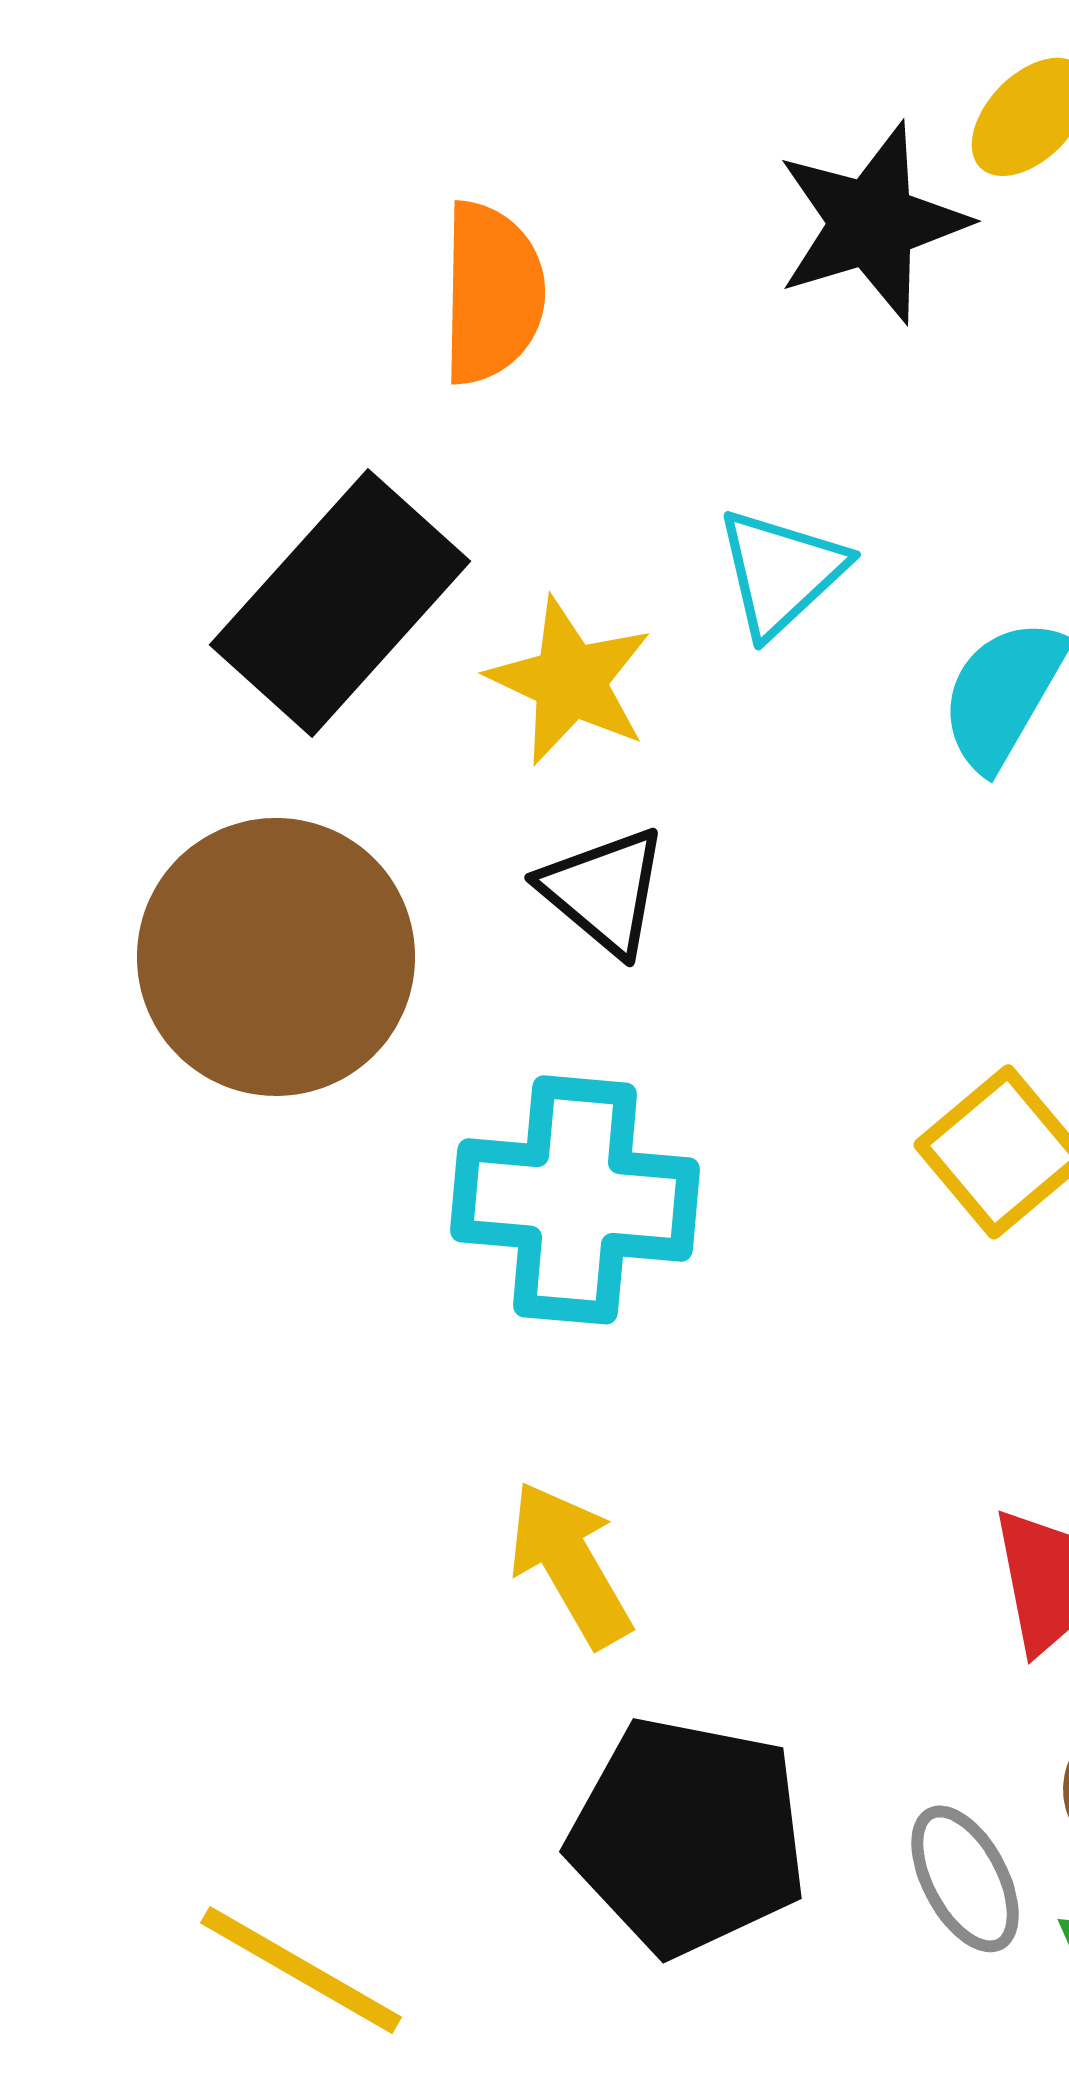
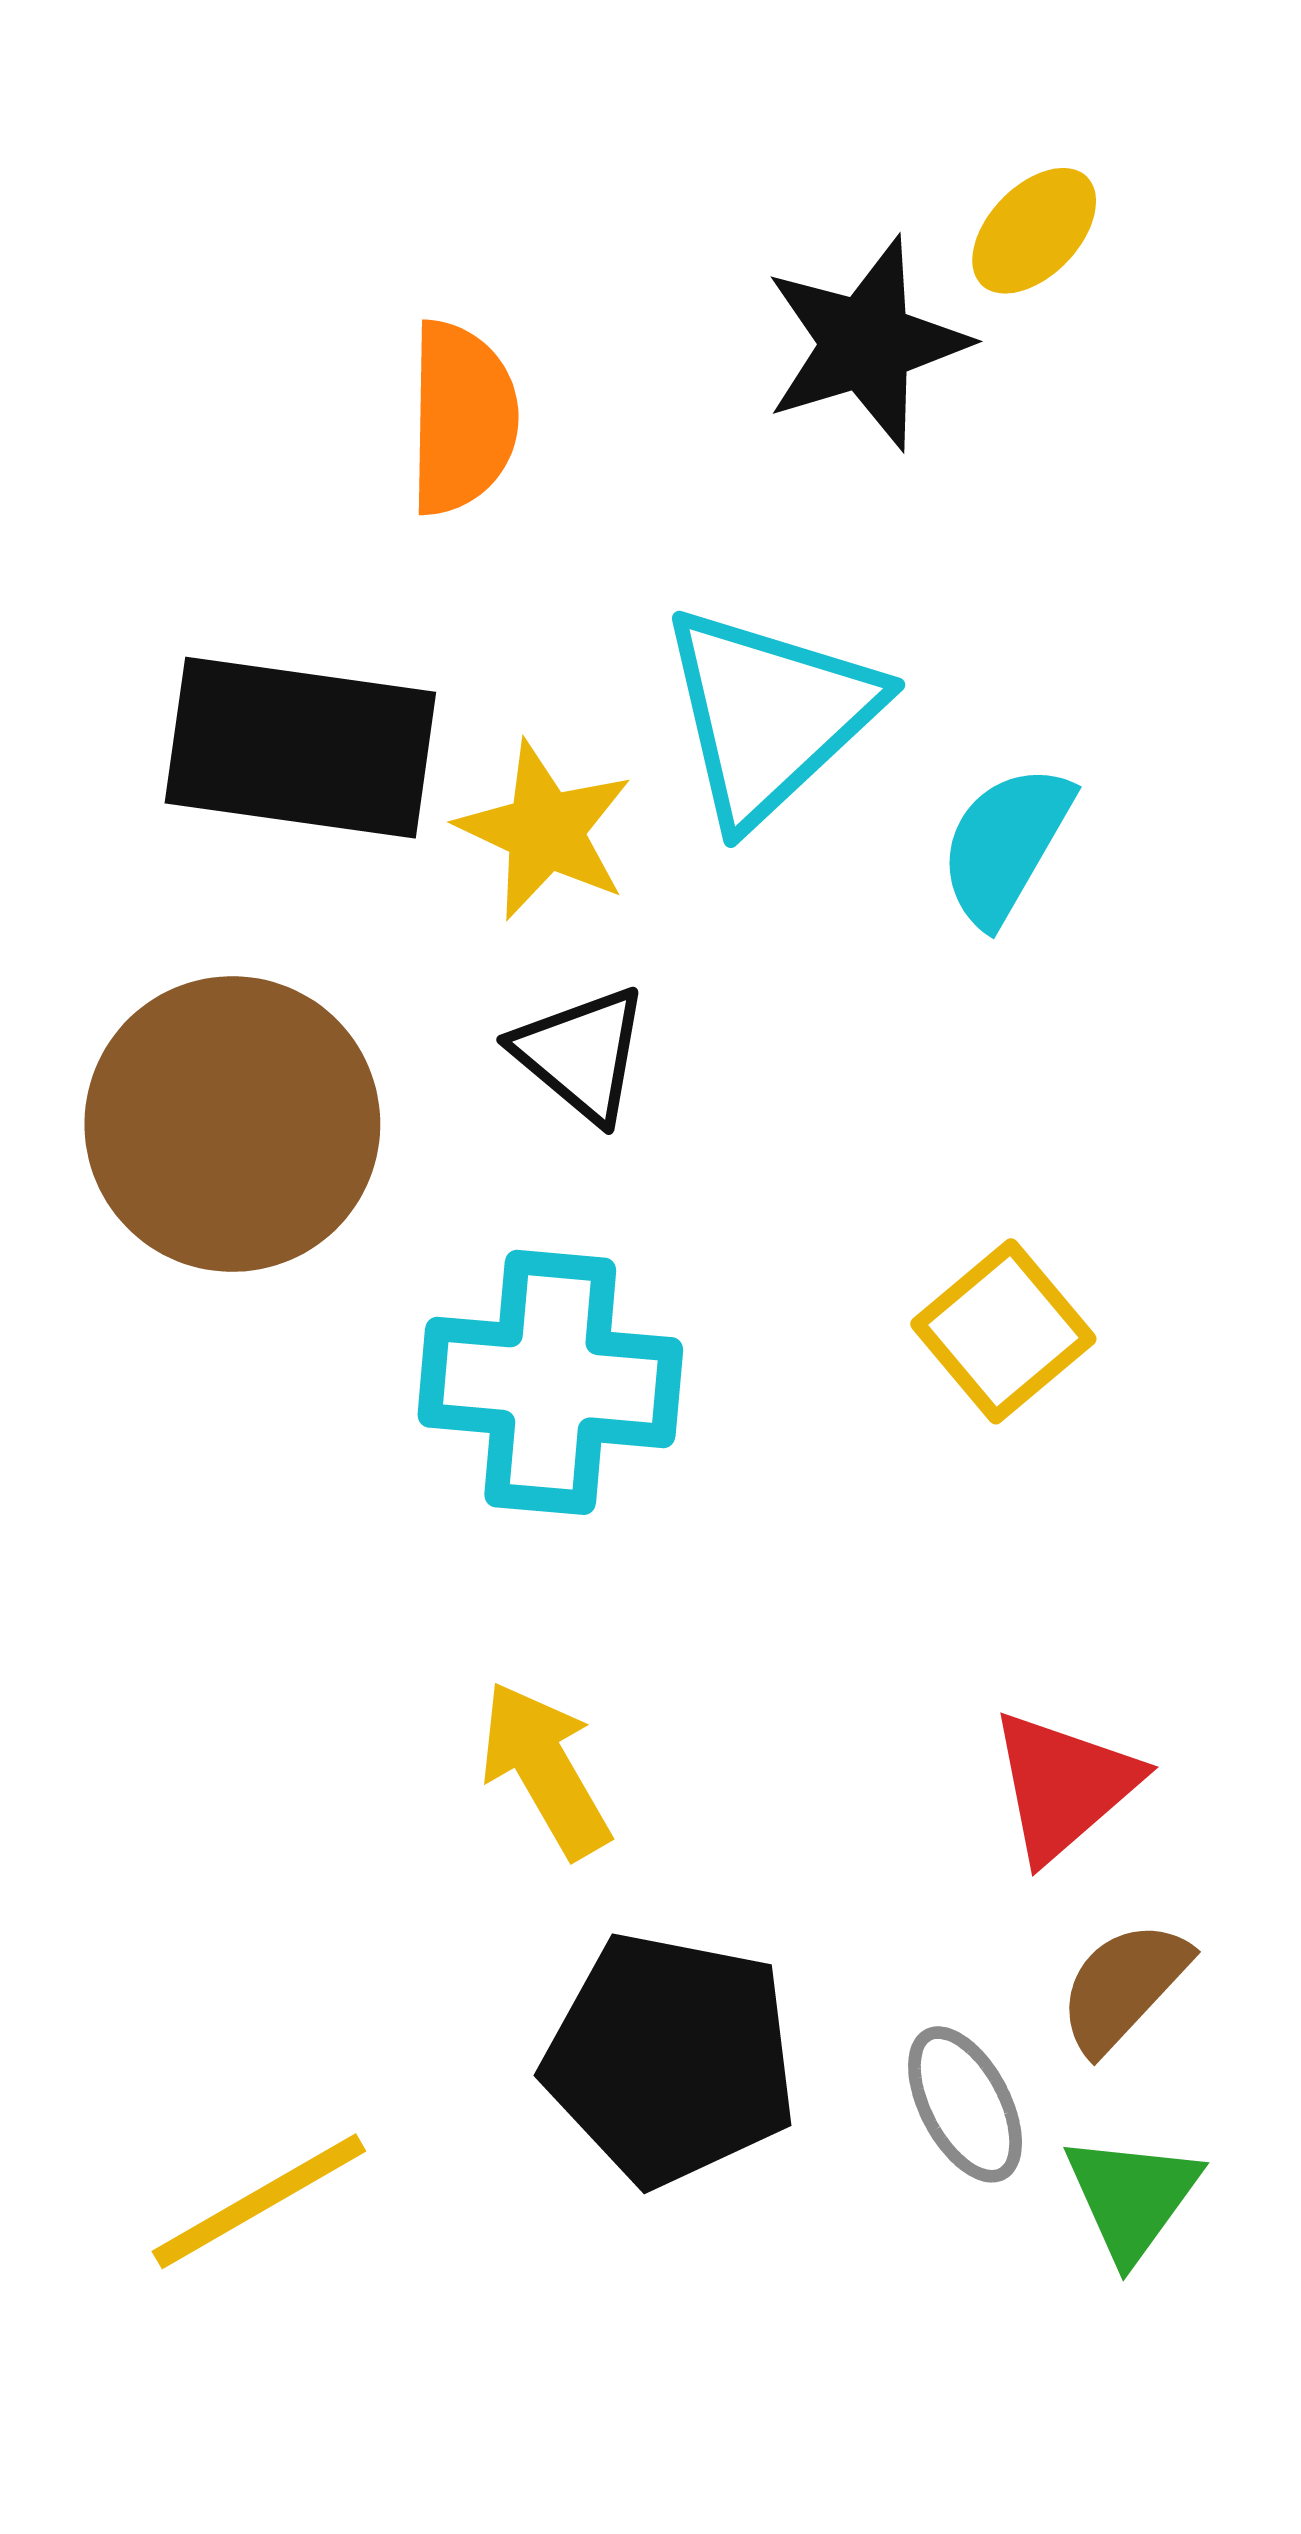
cyan triangle: (781, 572) -> (769, 715), size x1.6
black rectangle: (340, 603) -> (300, 748), turned 56
yellow line: (301, 1970) -> (259, 2201), turned -60

